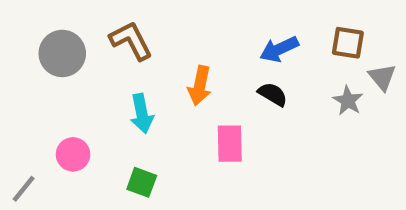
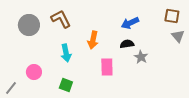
brown square: (348, 43) -> (172, 16), moved
black semicircle: (273, 94) -> (127, 44), turned -40
gray star: (348, 101) -> (141, 57), moved

